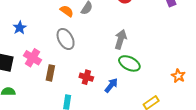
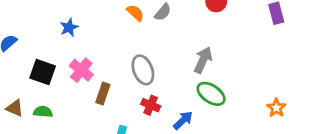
gray ellipse: (66, 39) -> (143, 70), moved
orange star: (178, 76) -> (276, 108), moved

